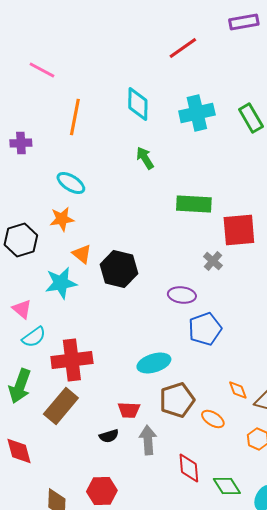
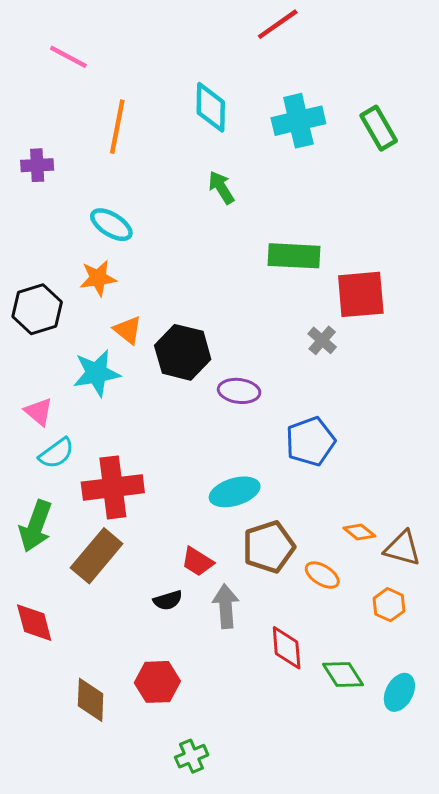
purple ellipse: (182, 295) -> (239, 391), moved
orange diamond: (238, 390) -> (359, 532), turned -30
red trapezoid: (129, 410) -> (197, 562), turned 30

